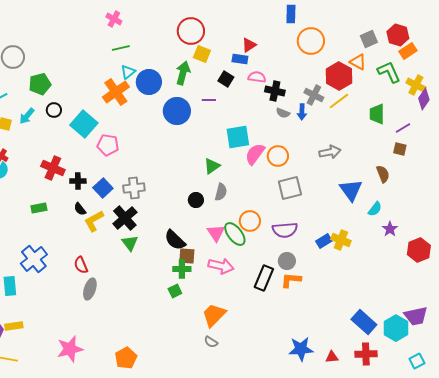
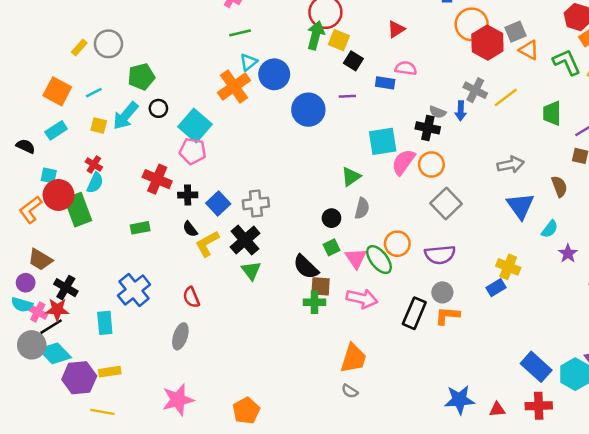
gray square: (369, 39) -> (516, 32), moved
blue rectangle: (240, 59) -> (385, 83), moved
green arrow: (183, 73) -> (316, 35), moved
red hexagon: (339, 76) -> (487, 43), moved
black square: (226, 79) -> (353, 61), moved
black cross: (275, 91) -> (428, 128), moved
cyan arrow: (27, 116) -> (126, 116), size x1.4
pink pentagon: (108, 145) -> (193, 151), moved
gray arrow: (330, 152) -> (511, 164), moved
gray square: (290, 188) -> (446, 203), turned -30
blue rectangle: (324, 241) -> (496, 288), moved
gray ellipse: (90, 289) -> (180, 336), moved
green square: (175, 291) -> (331, 247), moved
orange trapezoid: (214, 315) -> (353, 358), turned 152

